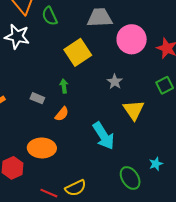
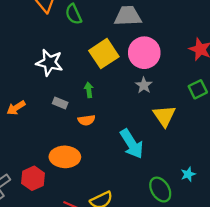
white star: (17, 37) -> (49, 63), moved
pink circle: (132, 39) -> (144, 53), moved
orange semicircle: (62, 114) -> (86, 120), turned 42

